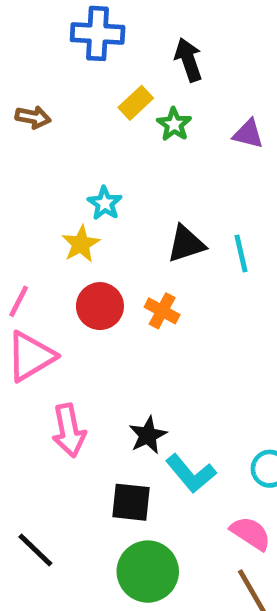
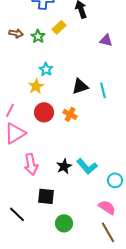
green star: (174, 124) -> (38, 36), moved
cyan L-shape: (191, 473) -> (87, 166), moved
black square: (131, 502) -> (46, 196), moved
green circle: (148, 572) -> (64, 223), size x0.7

